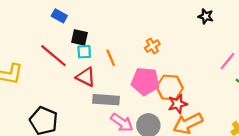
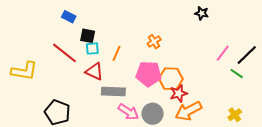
orange line: (111, 58) -> (117, 53), turned 49

